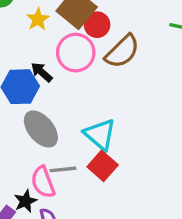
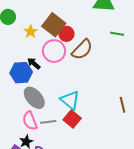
pink semicircle: (43, 182) -> (30, 121), moved

